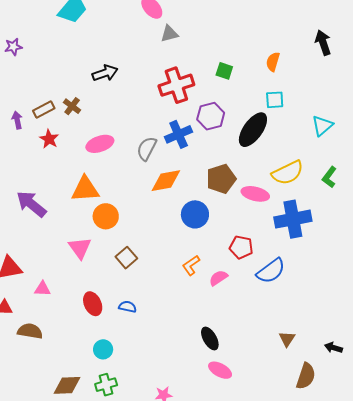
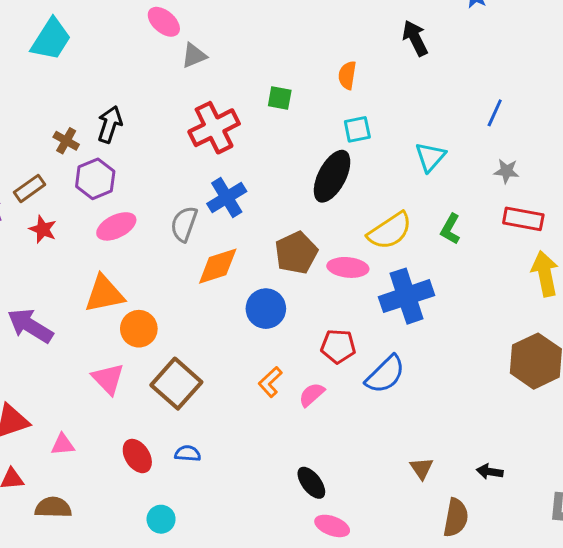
black arrow: (105, 73) -> (110, 124), turned -45
brown cross: (72, 106) -> (66, 141), moved
purple hexagon: (211, 116) -> (95, 179), moved
brown square: (126, 258) -> (176, 384), size x1.6

